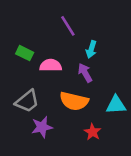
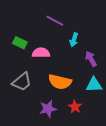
purple line: (68, 26) -> (55, 21), turned -30
purple arrow: (85, 73) -> (91, 59), moved
purple star: (42, 127) -> (48, 109), moved

